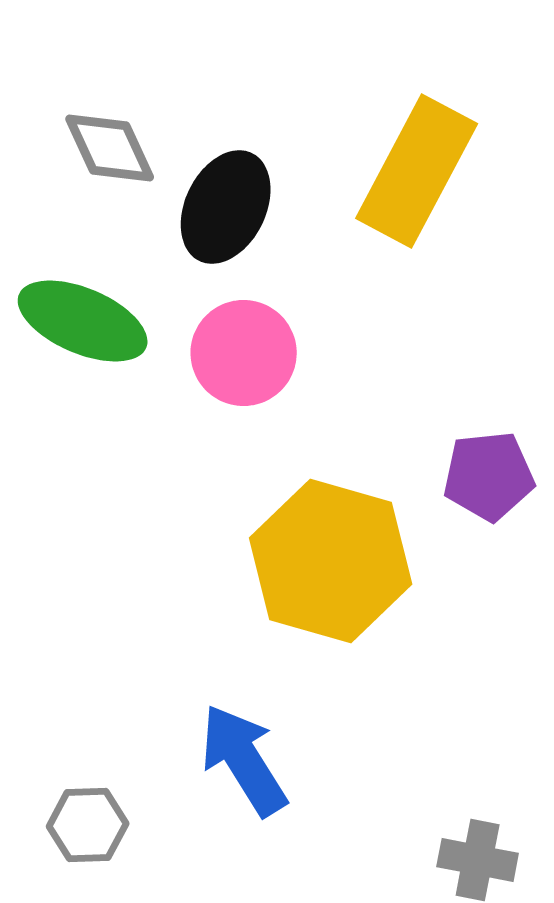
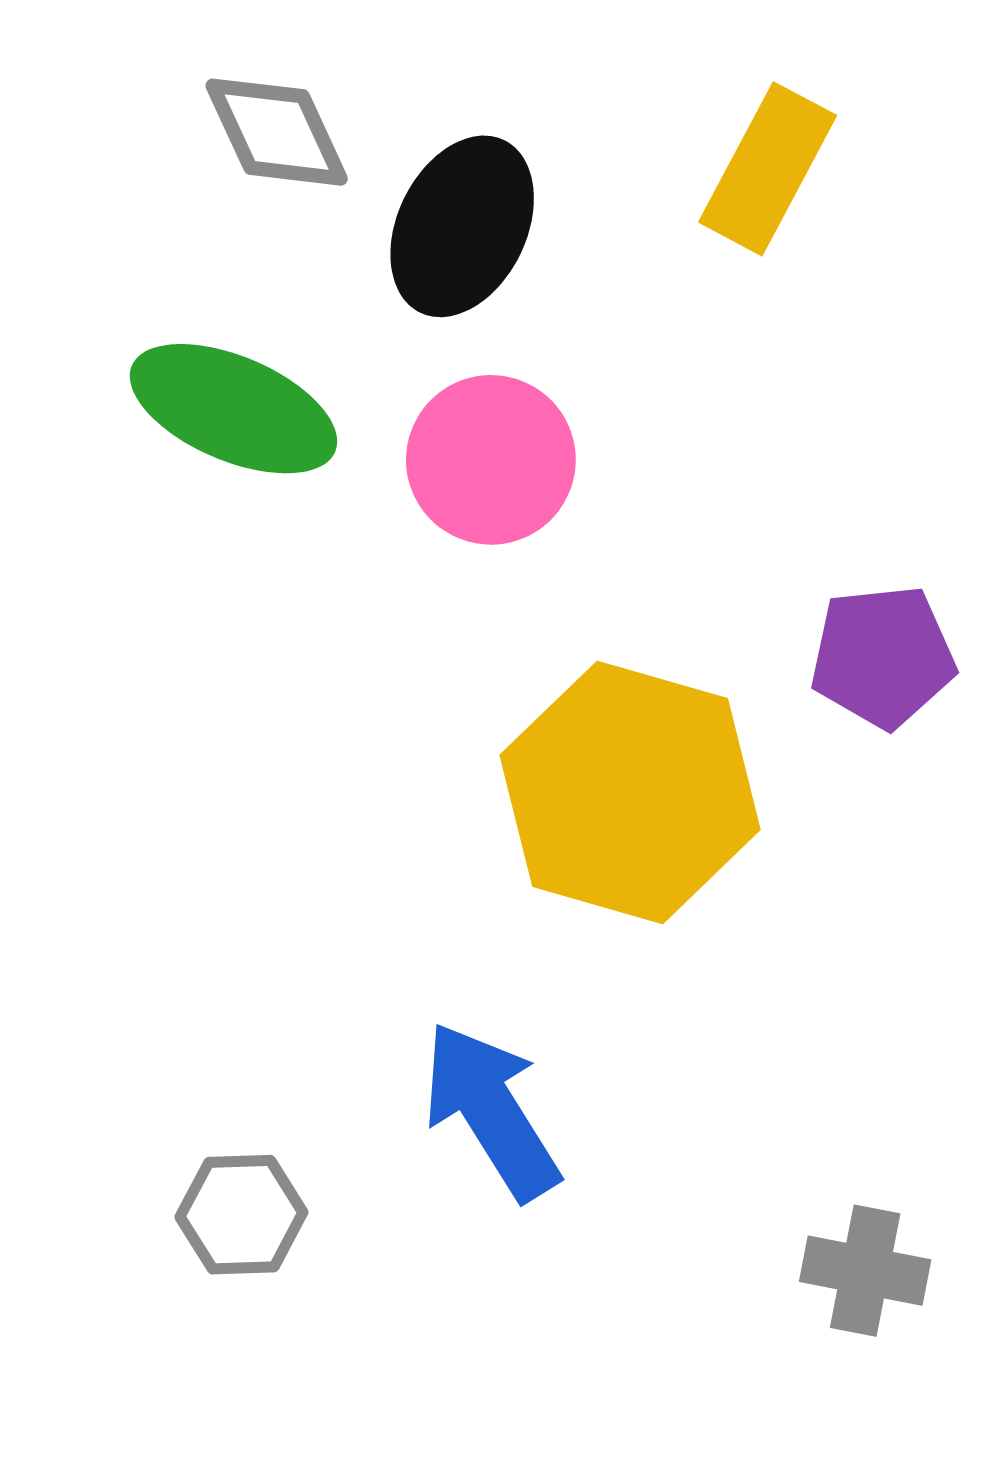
yellow rectangle: (417, 171) -> (768, 169), size x0.7

